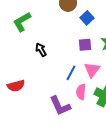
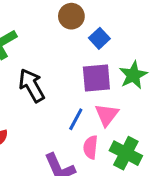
purple square: (85, 45) -> (96, 78), size x1.5
black arrow: (41, 50) -> (32, 85), size x1.6

